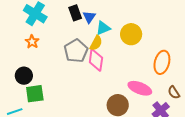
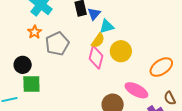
yellow circle: (131, 34) -> (121, 51), moved
gray pentagon: (76, 51) -> (57, 44), moved
orange ellipse: (162, 62) -> (161, 67), turned 35

